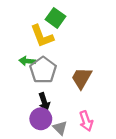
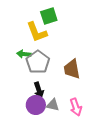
green square: (56, 18) -> (49, 16), turned 36
brown trapezoid: (82, 78) -> (72, 69), turned -40
gray triangle: (60, 128) -> (53, 105), moved, turned -32

